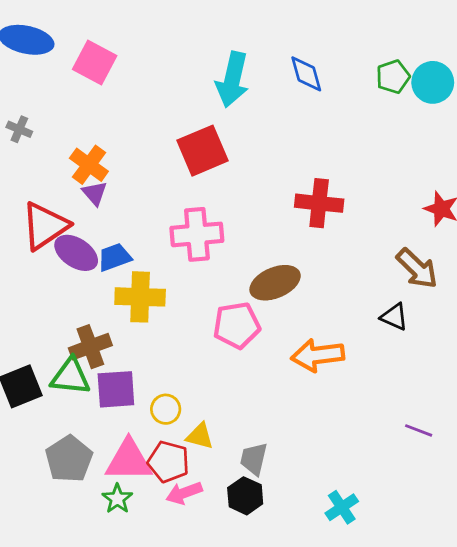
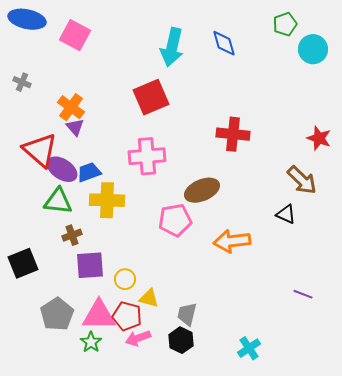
green pentagon: (393, 77) -> (285, 24), moved
red triangle: (45, 226) -> (40, 150), turned -45
brown cross: (90, 347) -> (72, 235), size x0.7
green triangle: (70, 376) -> (58, 201), moved

